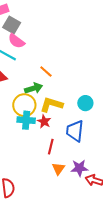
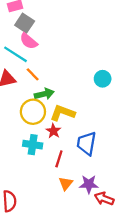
orange line: (46, 71) -> (33, 74), moved
cyan circle: (85, 103) -> (103, 79), moved
cyan cross: (26, 120) -> (33, 145), moved

